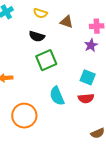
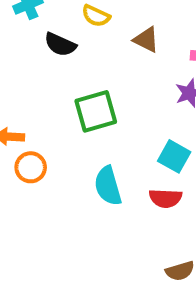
black semicircle: (37, 36) -> (60, 44), moved
orange circle: (24, 116) -> (31, 167), moved, size x0.6

